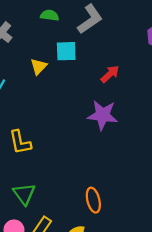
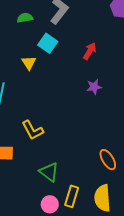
cyan square: (66, 51) -> (48, 43), turned -36
purple star: (103, 115) -> (94, 87), size x0.6

